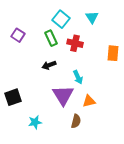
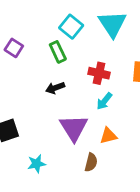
cyan triangle: (92, 17) -> (112, 24), size x1.6
red cross: (75, 43) -> (99, 73), moved
cyan arrow: (78, 77) -> (104, 101), moved, turned 64

